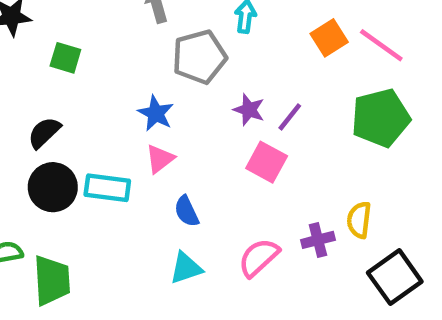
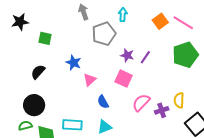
blue star: (156, 113) -> (74, 63), moved
pink square: (267, 162) -> (124, 79), moved
black circle: (53, 187) -> (34, 105), moved
cyan rectangle: (107, 188) -> (72, 125), moved
pink semicircle: (259, 257) -> (141, 103), moved

